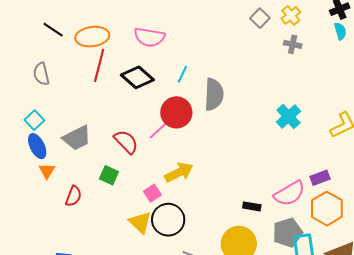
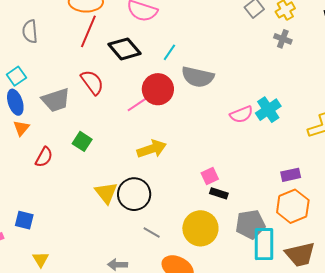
gray semicircle: (214, 94) -> (198, 77), turned 92
red semicircle: (126, 142) -> (92, 82), moved
pink square: (152, 193) -> (210, 176), moved
pink semicircle: (289, 193) -> (241, 114), moved, size x0.7

